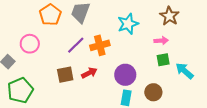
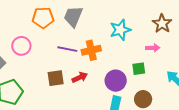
orange pentagon: (50, 15) -> (43, 18), turned 30
purple line: (76, 45) -> (67, 49), turned 54
green square: (163, 60) -> (139, 69), moved

